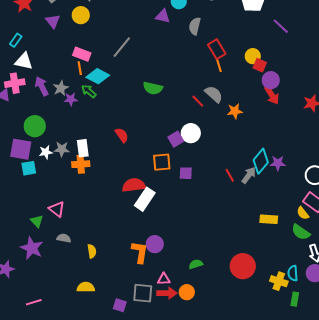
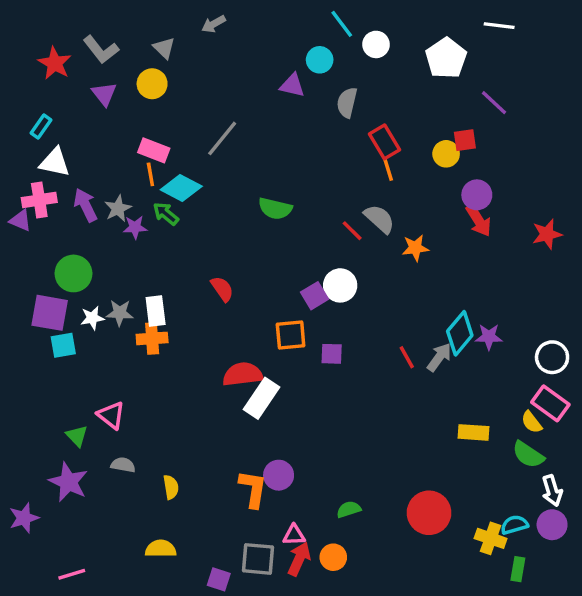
red square: (260, 65) -> (465, 140), moved, turned -32
cyan semicircle: (293, 273) -> (514, 525), turned 77
red arrow: (167, 293) -> (299, 559), turned -66

